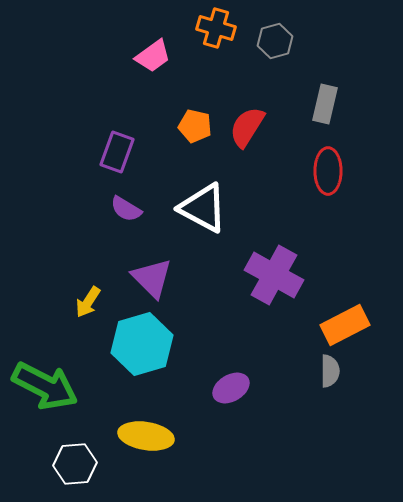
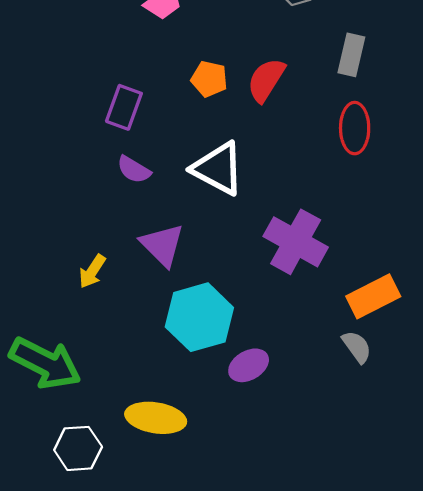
cyan hexagon: (142, 344) -> (199, 317), moved
gray semicircle: (330, 371) -> (357, 347), turned -36

